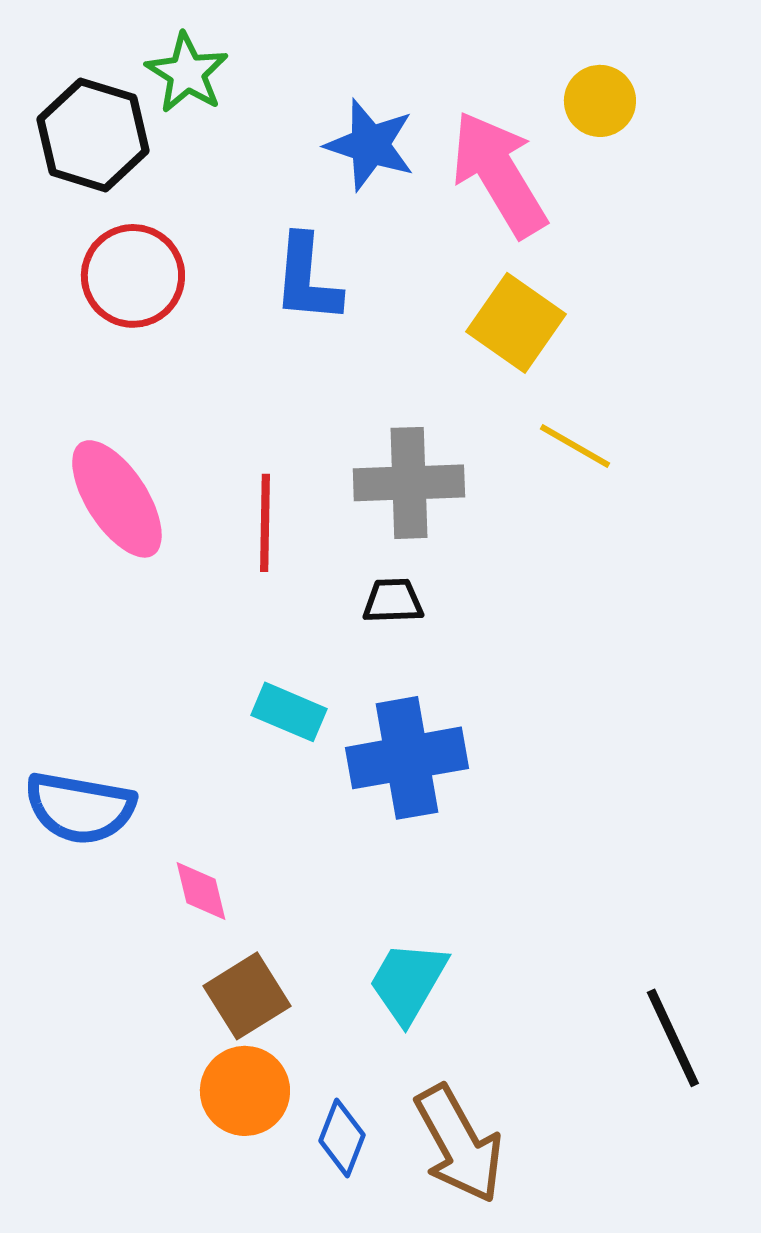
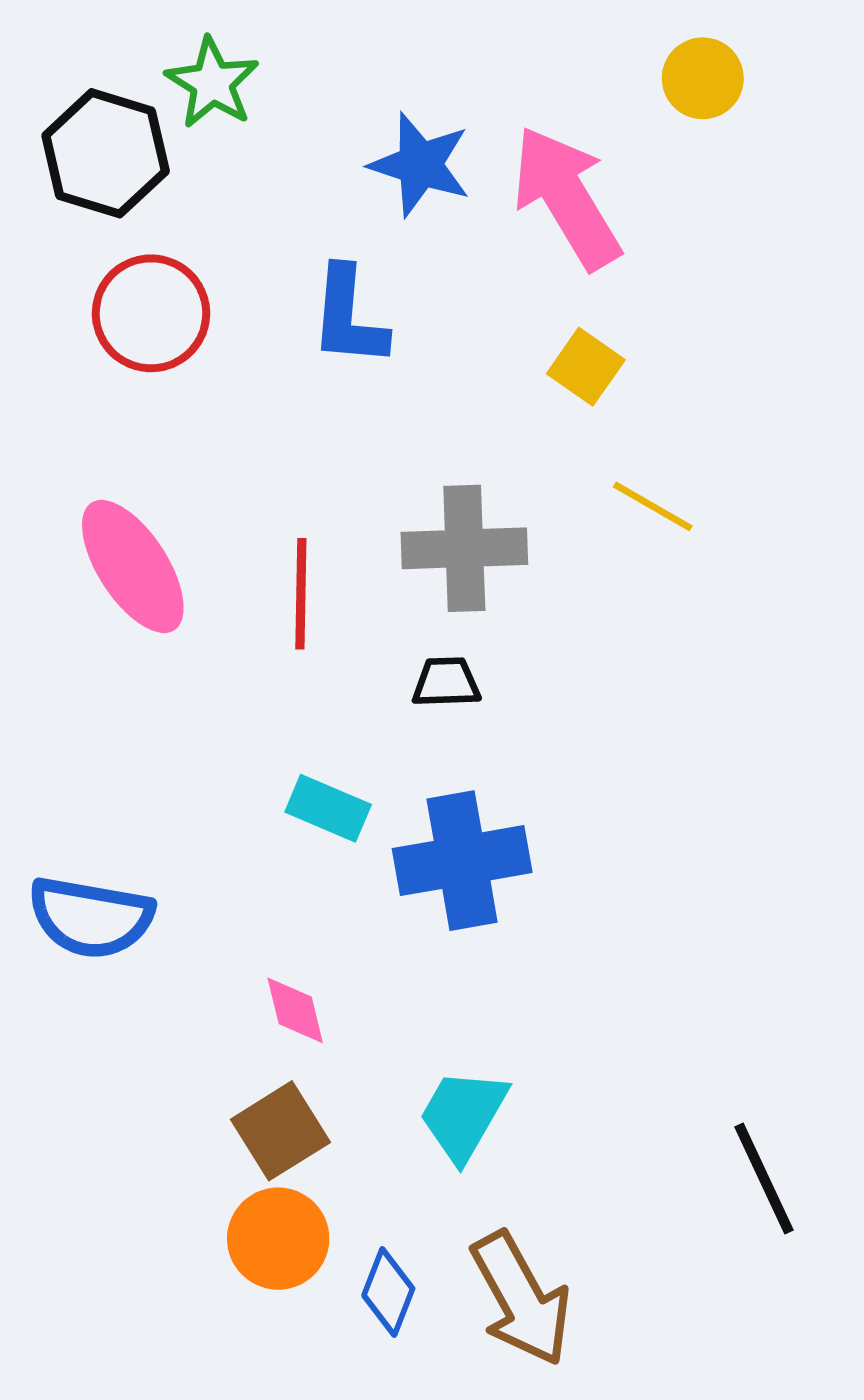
yellow circle: (600, 101) -> (703, 78), moved
yellow square: (516, 323) -> (586, 367), size x0.7
pink diamond: (201, 891) -> (295, 1010), moved

